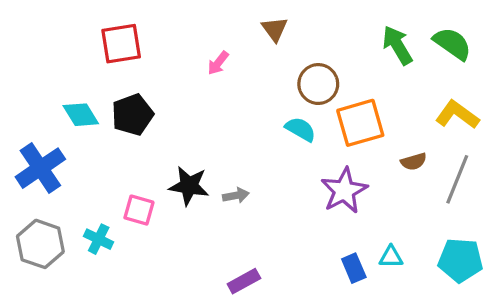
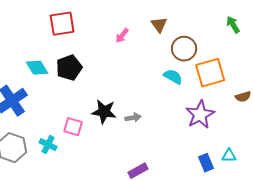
brown triangle: (275, 29) -> (159, 25), moved
green arrow: (397, 45) -> (233, 25), size x0.7

